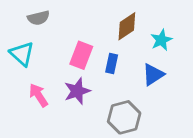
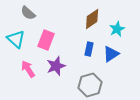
gray semicircle: (39, 18) -> (28, 13), turned 56
pink rectangle: (81, 55) -> (46, 40), moved
blue rectangle: (112, 63) -> (89, 49), moved

